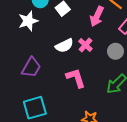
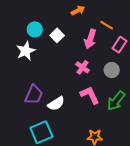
white semicircle: (64, 46) -> (56, 104), moved
pink L-shape: (76, 78) -> (90, 95), moved

